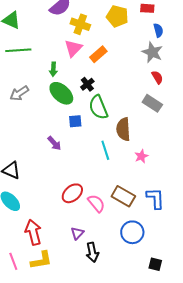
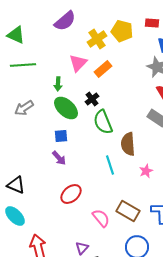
yellow cross: (80, 24) -> (97, 39), moved, turned 36
blue square: (75, 121) -> (61, 136), moved
red ellipse: (72, 193) -> (71, 194), moved

